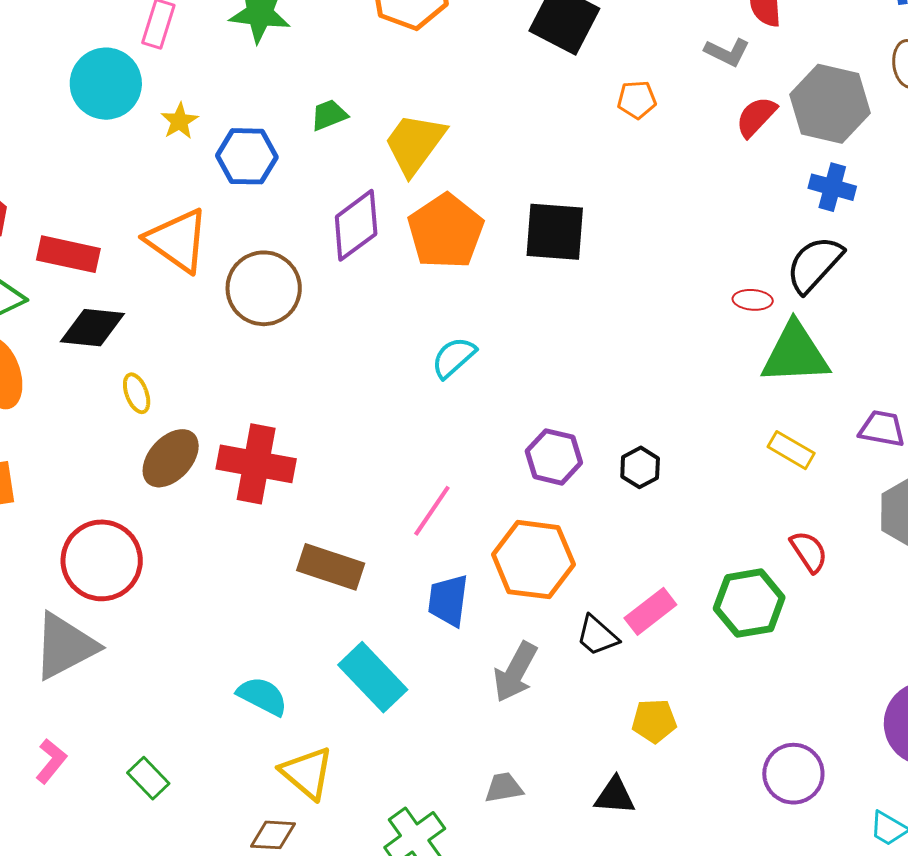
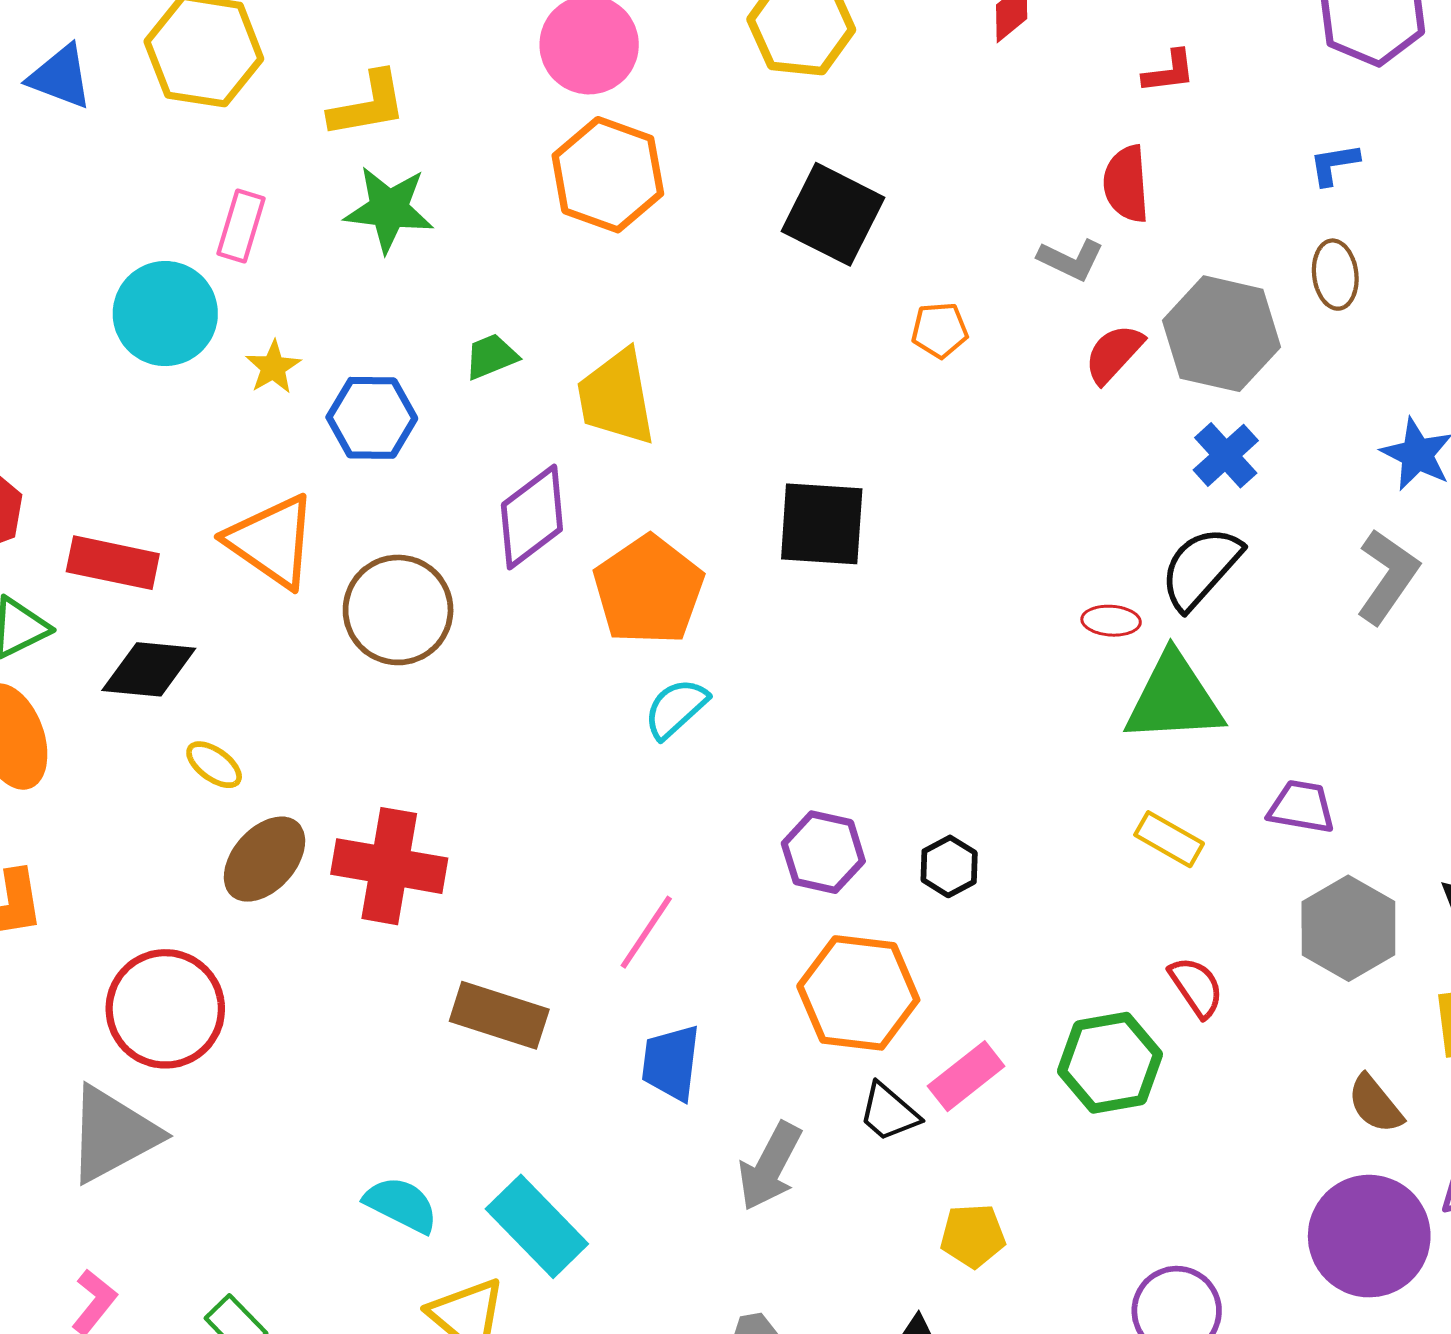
yellow trapezoid: (415, 144) -> (616, 397), turned -46
blue cross: (832, 187) -> (1226, 455), turned 33
orange pentagon: (446, 231) -> (649, 590), moved
yellow ellipse: (137, 393) -> (214, 765), turned -33
orange hexagon: (533, 560) -> (858, 993), moved
cyan rectangle: (373, 677) -> (537, 1226), moved

